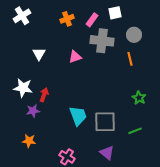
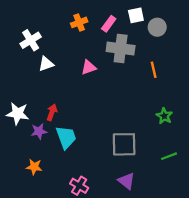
white cross: (22, 16) -> (31, 40), moved
gray circle: (134, 35) -> (157, 27), moved
white triangle: (39, 54) -> (46, 64), turned 40
white star: (23, 88) -> (18, 114), moved
cyan trapezoid: (78, 116) -> (66, 137), moved
green line: (135, 131) -> (169, 156), moved

